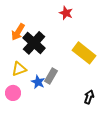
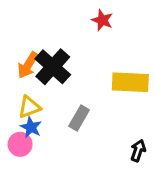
orange arrow: (18, 32) -> (28, 65), moved
yellow rectangle: (84, 53) -> (130, 82), turned -35
blue star: (38, 82) -> (31, 127), moved

